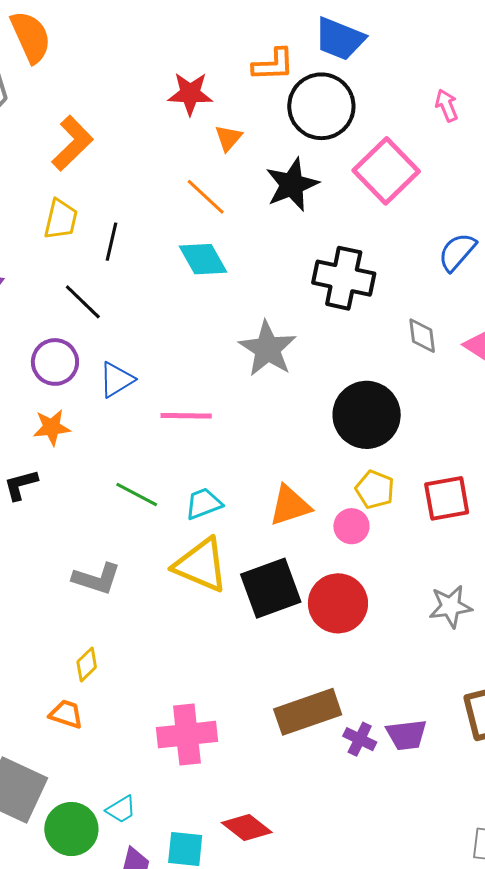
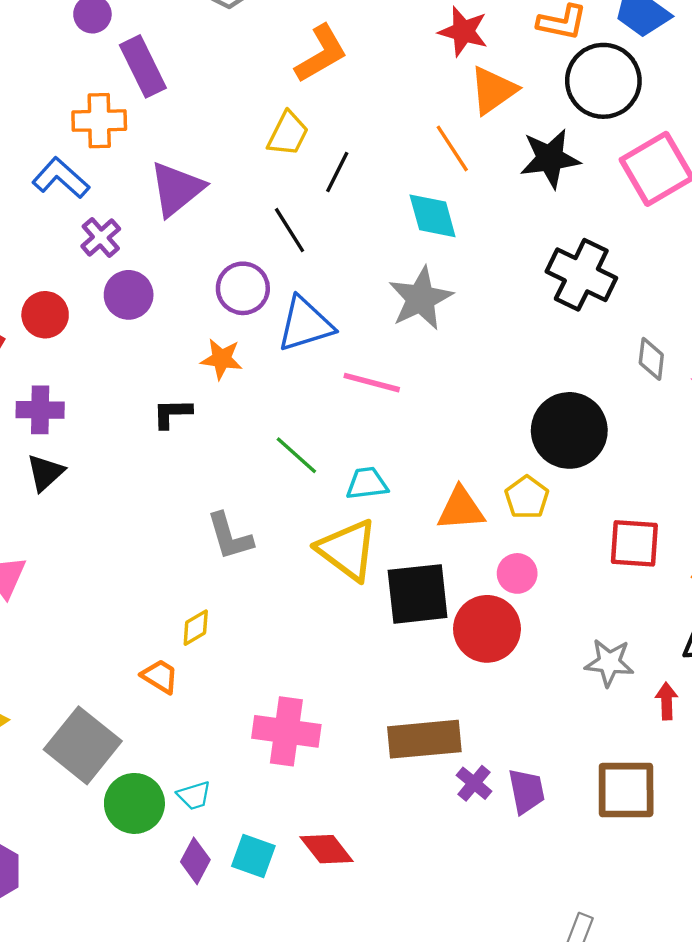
orange triangle: (228, 138) -> (493, 90), size x1.6
gray star: (268, 349) -> (421, 298), moved
blue triangle: (116, 380) -> (305, 324), size x1.4
yellow pentagon: (375, 489) -> (527, 497), moved
pink circle: (351, 526) -> (517, 573), moved
gray L-shape: (97, 579) -> (230, 536), turned 42
purple trapezoid: (407, 735) -> (526, 791), turned -108

